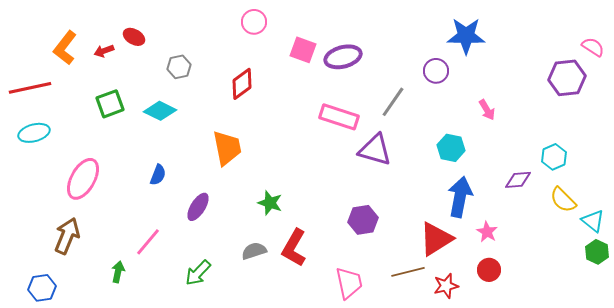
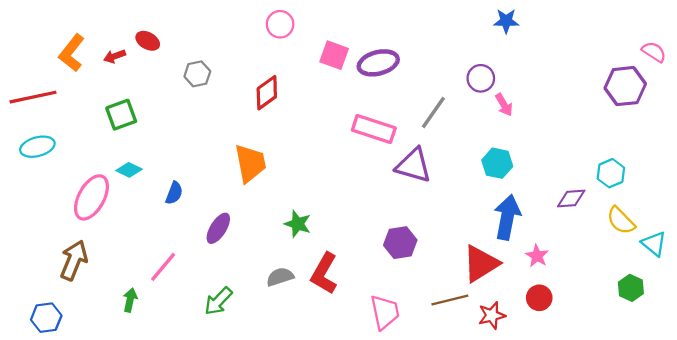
blue star: (466, 36) -> (506, 21), moved, size x0.6
pink arrow: (487, 110) -> (504, 105), moved
cyan diamond: (160, 111) -> (129, 170), moved, size x0.7
green hexagon: (597, 252) -> (631, 288), moved

